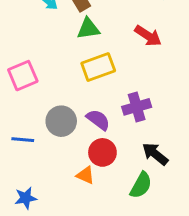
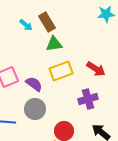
red arrow: (148, 36) -> (96, 69), moved
purple semicircle: (98, 120) -> (34, 84), moved

